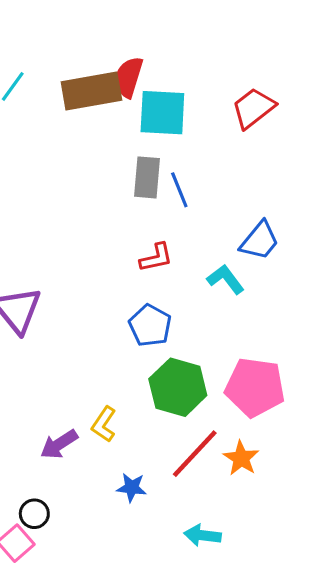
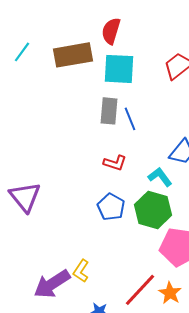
red semicircle: (128, 77) -> (111, 31), moved
red L-shape: (156, 258) -> (115, 163), turned 30
green hexagon: (178, 387) -> (153, 210), moved
purple arrow: (59, 444) -> (52, 284), size x1.5

